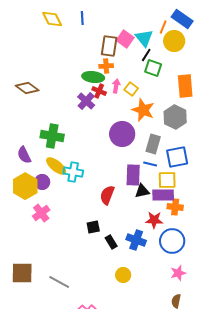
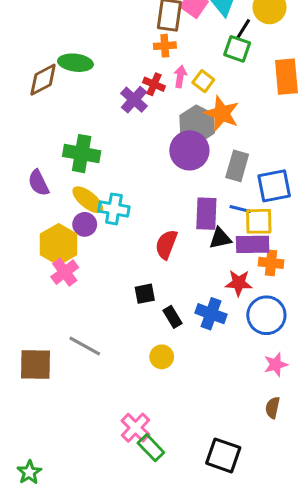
black line: (146, 55) -> (243, 29), moved
green ellipse: (93, 77) -> (75, 63), moved
brown diamond: (27, 88) -> (43, 80), turned -65
gray hexagon: (175, 117) -> (197, 124), moved
blue line: (150, 164) -> (240, 209), moved
purple circle: (42, 182) -> (85, 224), moved
yellow hexagon: (25, 186) -> (59, 244), moved
yellow circle: (123, 275) -> (162, 357), moved
gray line: (59, 282) -> (85, 346), moved

